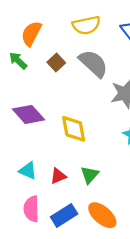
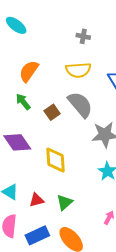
green arrow: (18, 61) -> (23, 102), moved
brown square: (56, 63) -> (52, 112), moved

